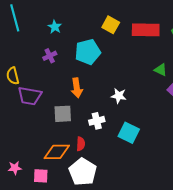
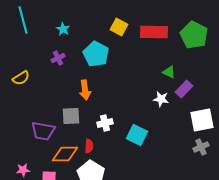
cyan pentagon: (88, 52) -> (96, 54), turned -30
yellow semicircle: (13, 76) -> (21, 78), turned -108
purple trapezoid: (30, 96) -> (43, 131), moved
white star: (119, 96) -> (161, 99), moved

